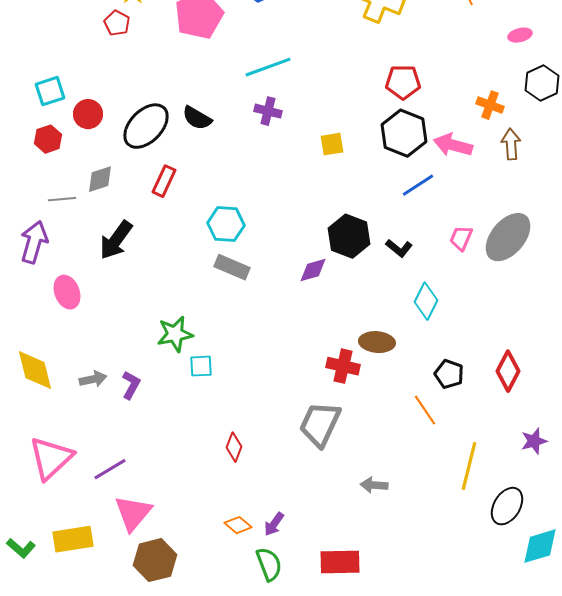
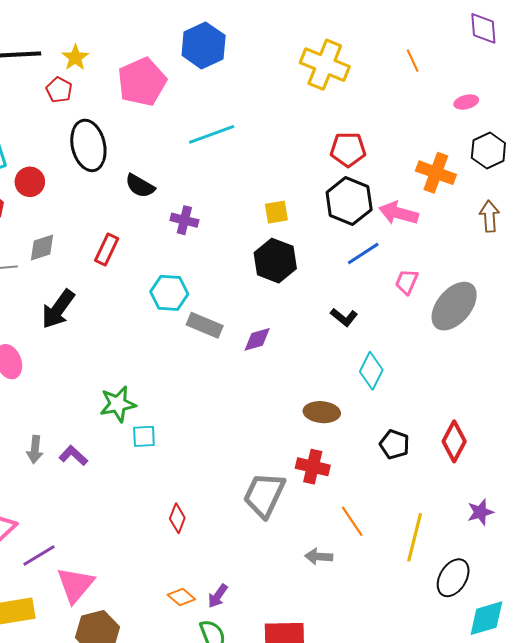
orange cross: (490, 105) -> (436, 173), size x1.4
purple cross: (268, 111) -> (184, 220), moved
black ellipse: (146, 126) -> (88, 145), moved, turned -57
brown arrow: (511, 144) -> (489, 216), moved
black hexagon: (349, 236) -> (275, 261), moved
pink trapezoid: (461, 238) -> (407, 282), moved
gray rectangle: (232, 267) -> (205, 325), moved
red cross: (343, 366) -> (313, 467), moved
gray arrow: (93, 379) -> (35, 449), turned 108
purple L-shape: (131, 385) -> (73, 456), turned -76
orange line: (425, 410) -> (352, 521), moved
purple line: (110, 469) -> (39, 556), moved

